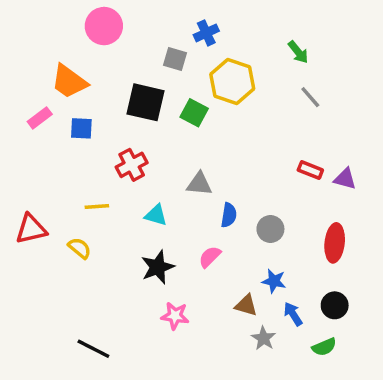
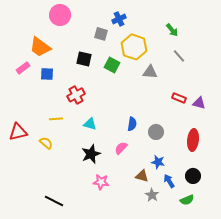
black square: (146, 102) -> (84, 59), size x0.7
gray triangle: (199, 184) -> (150, 72), moved

